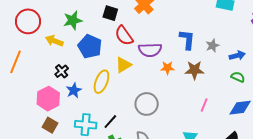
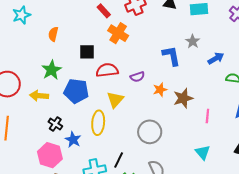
red semicircle: (124, 36) -> (107, 70), turned 135
gray star: (212, 46) -> (193, 41), moved
purple semicircle: (150, 50) -> (137, 77), size x0.6
blue arrow: (237, 56) -> (216, 58), moved
brown star: (194, 70) -> (183, 98), moved

